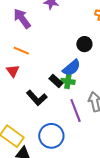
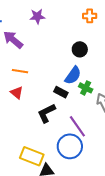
green cross: (68, 81) -> (86, 88), moved, turned 32
black L-shape: (37, 98) -> (46, 113), turned 120
purple line: (76, 111) -> (77, 126), moved

